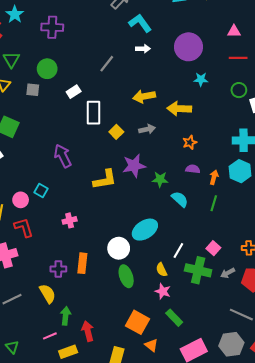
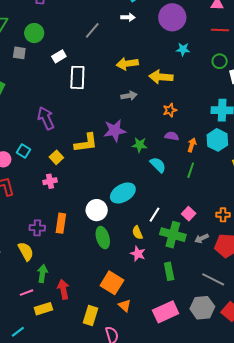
yellow square: (116, 132) -> (56, 157), moved
green rectangle: (174, 318) -> (169, 271), moved, turned 30

